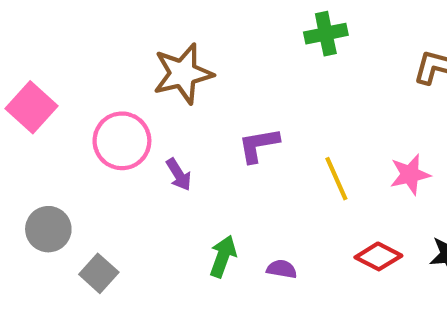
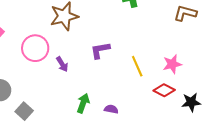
red diamond: (378, 256) -> (164, 90), moved

